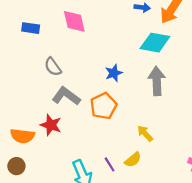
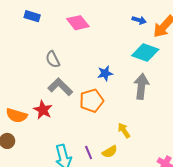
pink diamond: (74, 21) -> (78, 23), turned -35
blue rectangle: (31, 28) -> (32, 16), moved

